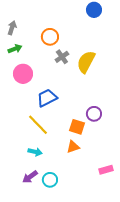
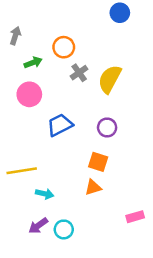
green arrow: (15, 49) -> (33, 62), moved
purple circle: (94, 114) -> (107, 127), moved
yellow line: (38, 125) -> (22, 171), moved, turned -55

